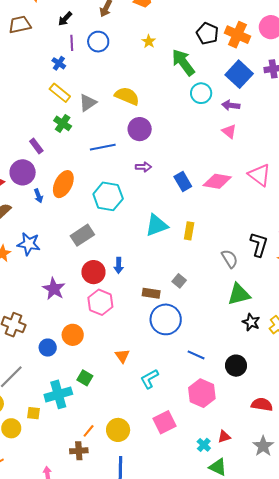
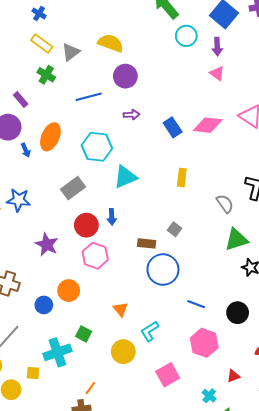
purple arrow: (231, 105) -> (217, 47), turned -96
cyan triangle: (157, 225) -> (125, 177), moved
yellow circle: (118, 430) -> (123, 352), moved
red triangle: (224, 437) -> (233, 376), moved

